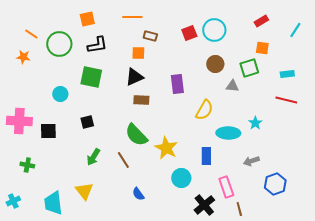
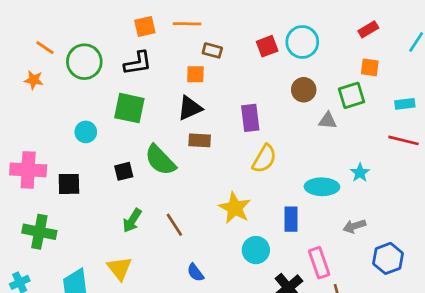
orange square: (87, 19) -> (145, 27), moved
yellow semicircle: (204, 110) -> (264, 159), moved
green semicircle: (136, 135) -> (160, 160), moved
green cross: (27, 165) -> (39, 232), size x1.6

